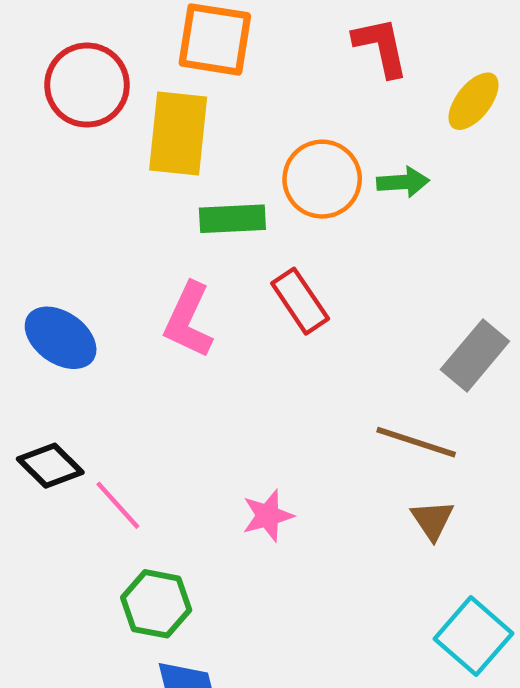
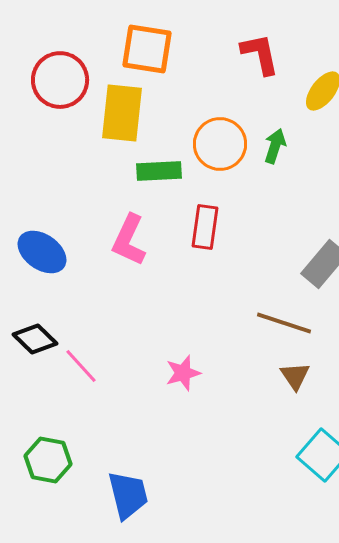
green arrow: (403, 182) -> (275, 146), turned -68
red rectangle: (300, 301) -> (205, 227), turned 42
green hexagon: (156, 604) -> (48, 460), moved

